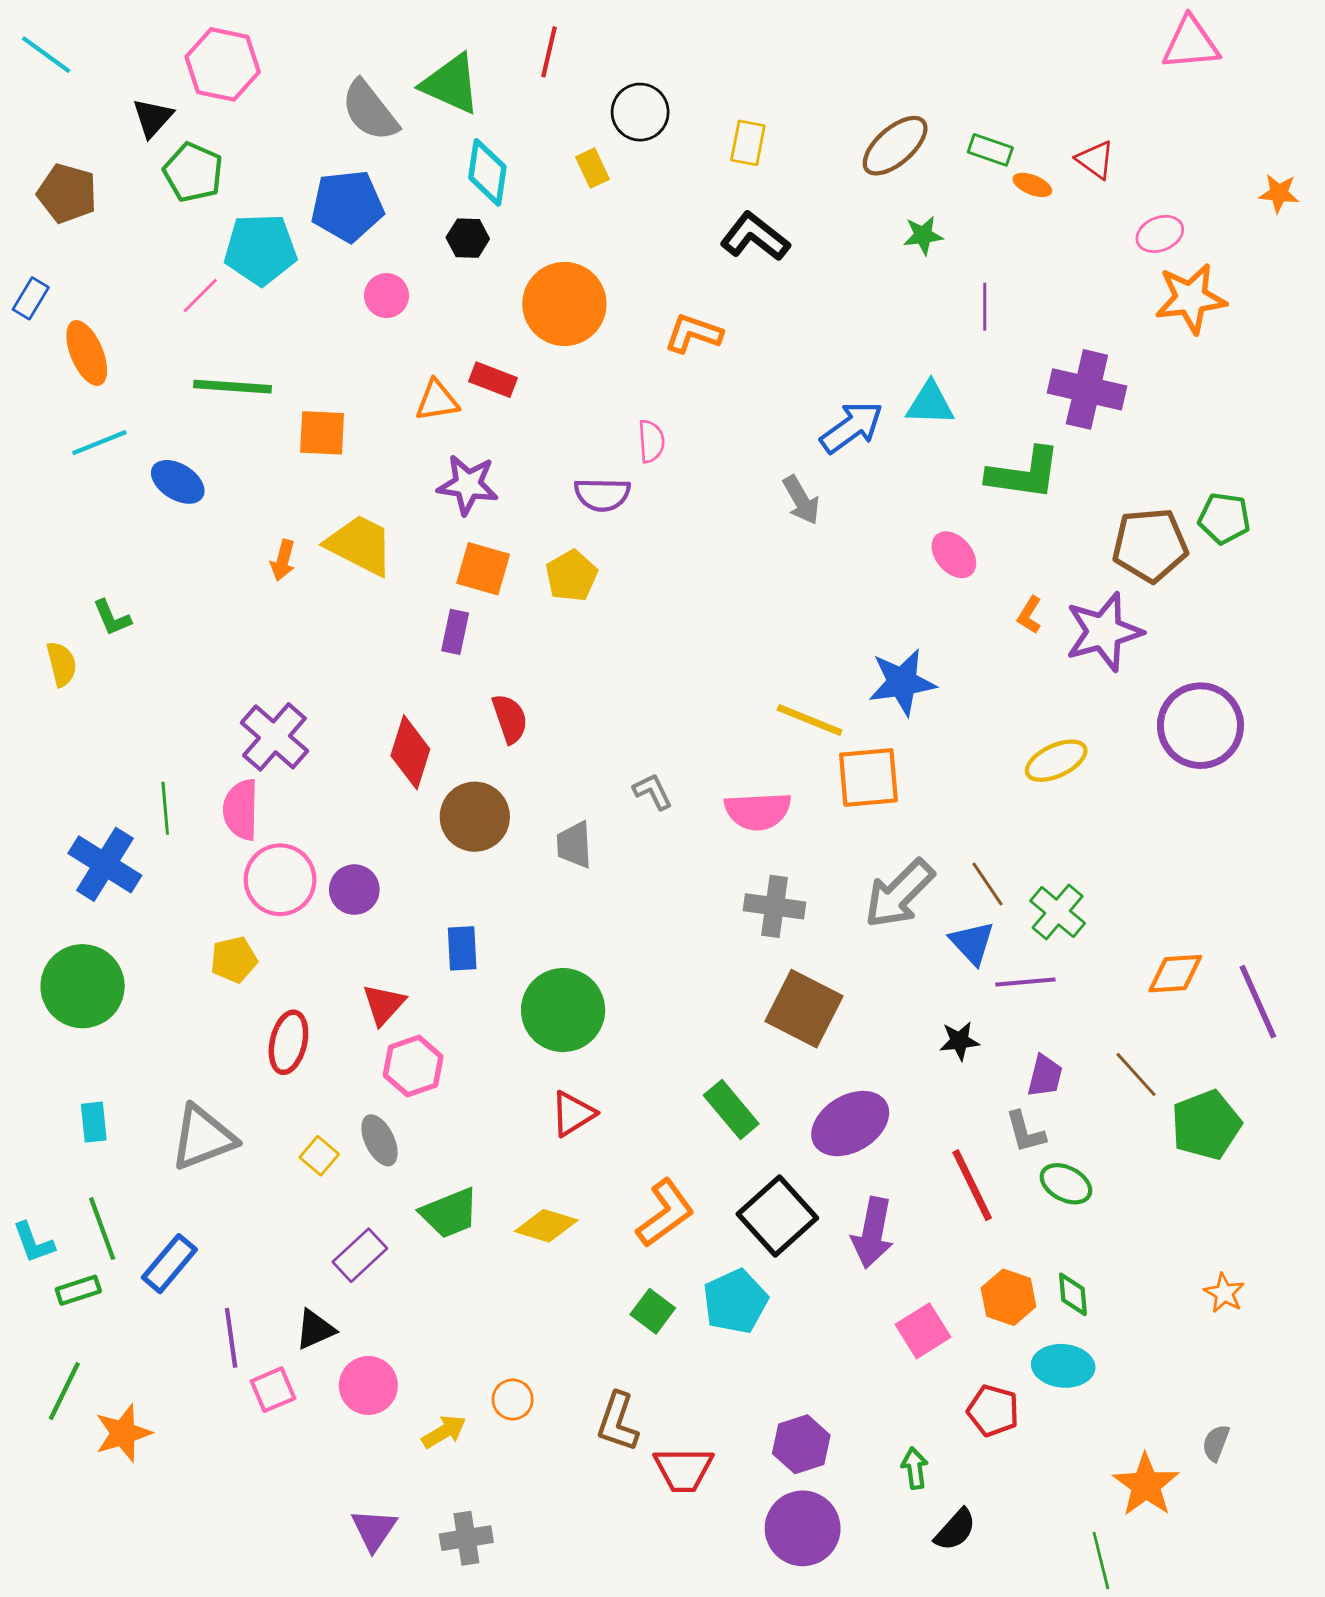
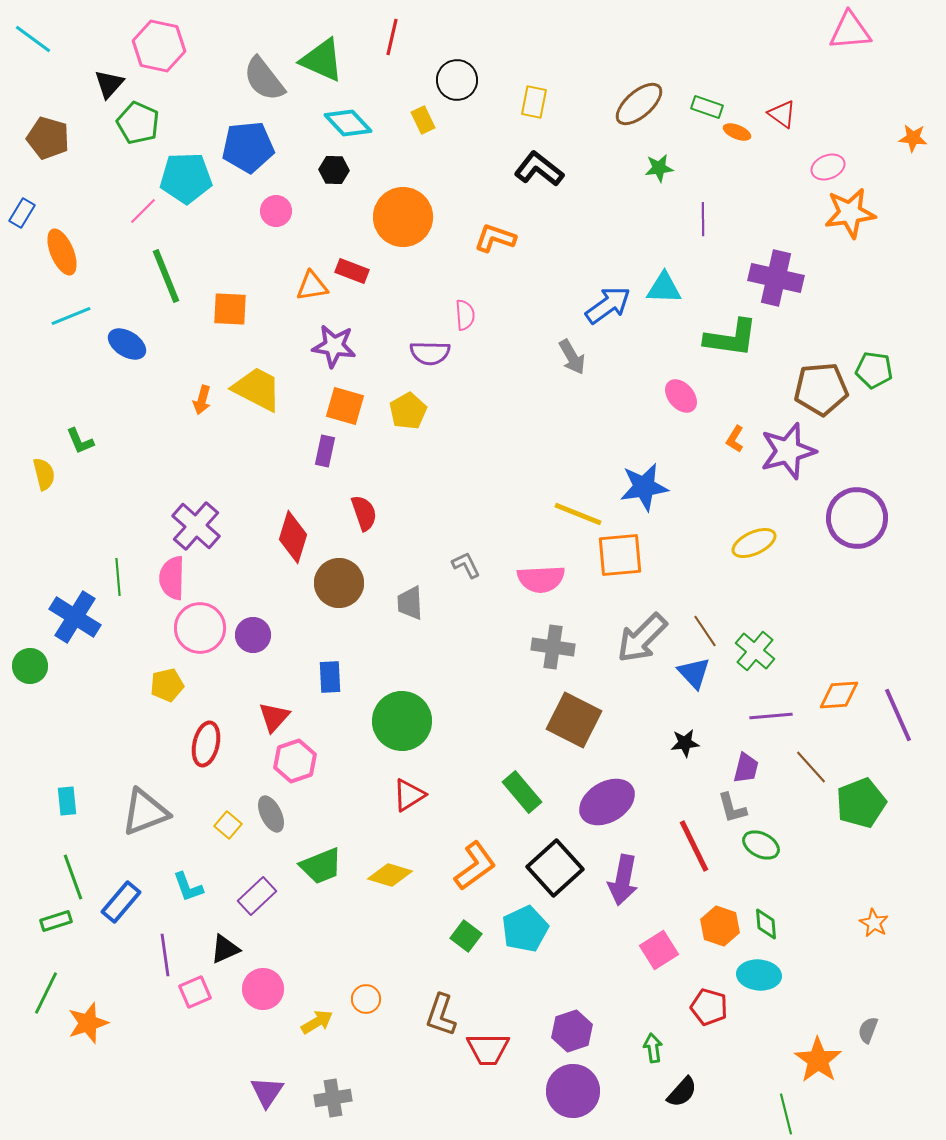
cyan diamond: (487, 172) -> (348, 123), turned -51
green line: (232, 387) -> (166, 276), turned 64
purple line: (1025, 982) -> (771, 716), moved
green circle: (83, 986) -> (30, 666), moved, size x0.6
cyan L-shape: (33, 1243) -> (188, 887), moved

